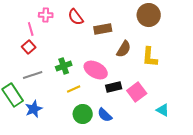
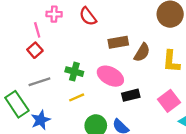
brown rectangle: (103, 29) -> (118, 42), moved
green cross: (64, 66) -> (74, 72), turned 35
yellow line: (74, 89) -> (77, 97), moved
pink square: (137, 92) -> (169, 101), moved

